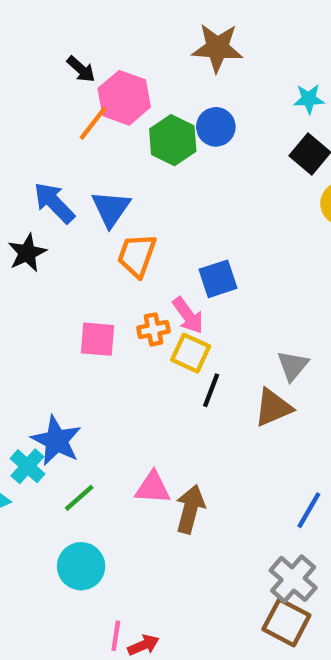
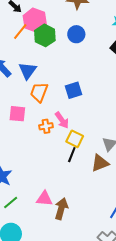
green hexagon: (173, 140) -> (45, 35), moved
blue square: (218, 279) -> (74, 90), moved
pink square: (98, 339) -> (17, 114), moved
yellow square: (191, 353) -> (75, 139), moved

